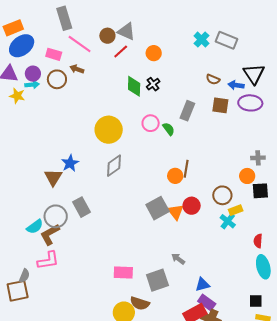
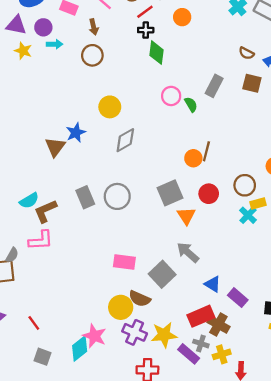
brown arrow: (77, 69) -> (94, 27), turned -128
brown circle: (57, 79) -> (92, 55), moved
black cross: (153, 84) -> (146, 30), moved, turned 32
cyan arrow: (32, 85) -> (55, 44), moved
yellow circle: (109, 130) -> (110, 107), moved, size x0.7
gray rectangle: (82, 207) -> (85, 197), moved
orange triangle: (176, 212) -> (186, 216), moved
gray circle: (56, 216) -> (117, 196), moved
gray arrow: (178, 259) -> (188, 252), size x1.5
gray square: (157, 280) -> (162, 274), turned -30
blue triangle: (203, 285) -> (213, 284), turned 42
purple rectangle: (207, 302) -> (238, 298), moved

